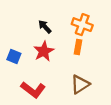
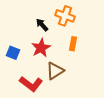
orange cross: (82, 25) -> (65, 16), moved
brown triangle: (80, 84) -> (55, 71), moved

